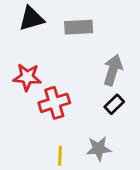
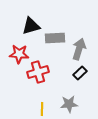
black triangle: (31, 19) -> (31, 26), moved
gray rectangle: (79, 27) -> (55, 38), moved

